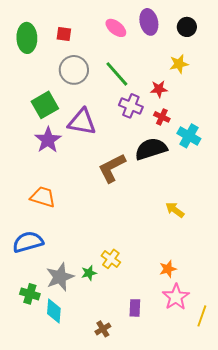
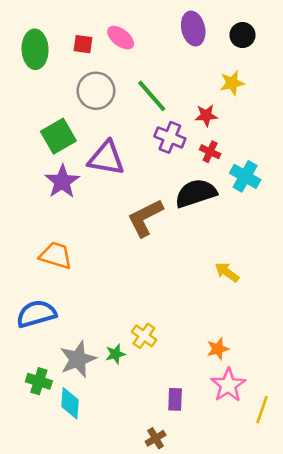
pink ellipse: (116, 28) -> (121, 38), moved
brown cross: (103, 329) -> (156, 438), moved

